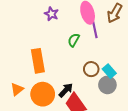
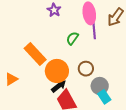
orange rectangle: (38, 61) -> (35, 54), turned -40
cyan rectangle: (109, 71) -> (104, 97), moved
orange circle: (43, 94) -> (57, 71), moved

